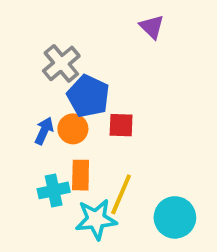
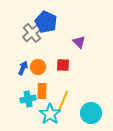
purple triangle: (152, 27) -> (79, 42), moved
blue pentagon: (88, 96) -> (46, 22), moved
cyan star: (96, 219) -> (50, 114), turned -30

